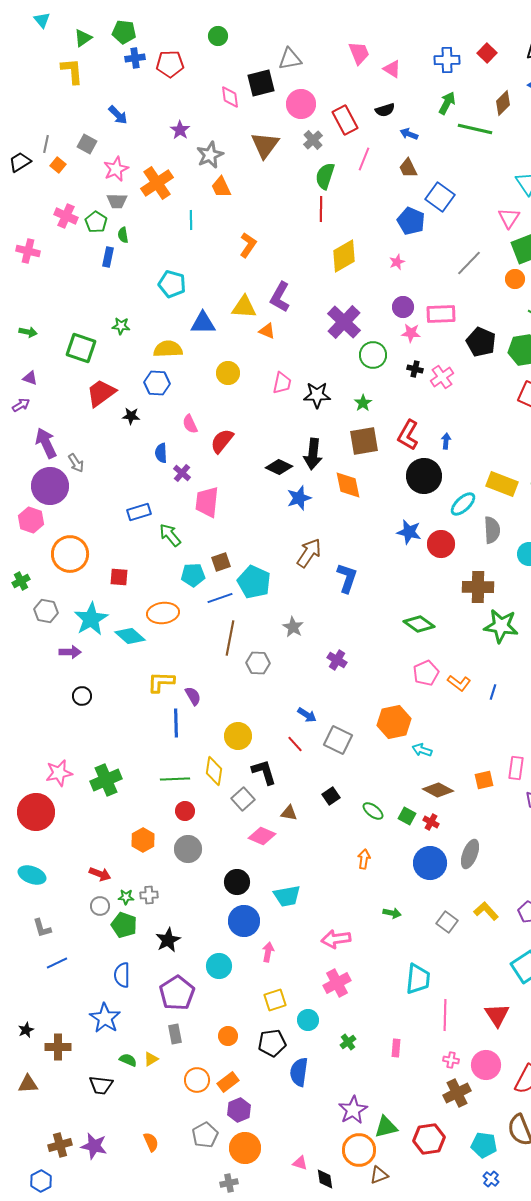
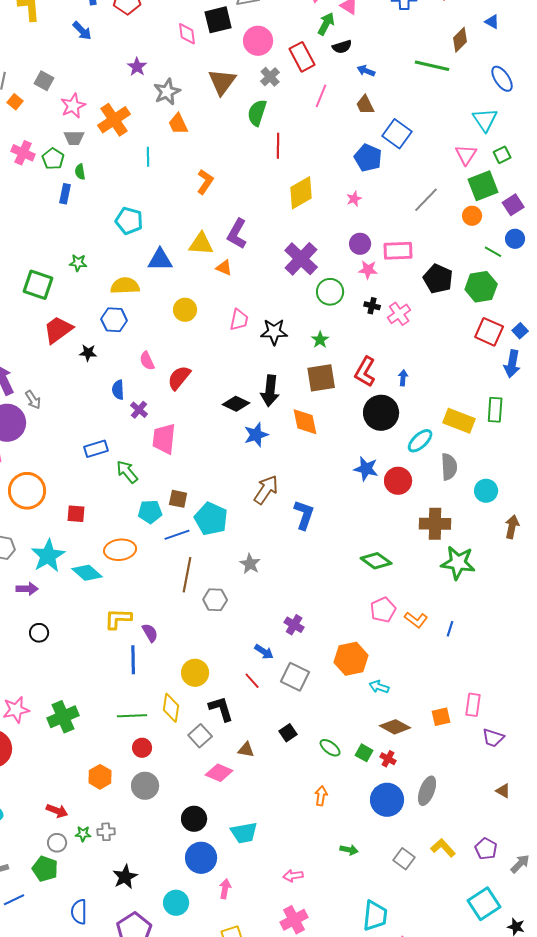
green arrow: (447, 103) -> (326, 24), moved
blue arrow: (118, 115) -> (82, 31), moved
green semicircle: (325, 176) -> (257, 113), moved
brown square: (221, 562) -> (178, 499), turned 30
purple cross: (337, 660) -> (294, 625), moved
green pentagon: (124, 925) -> (45, 869), moved
pink arrow: (336, 939) -> (293, 876), size x0.7

